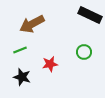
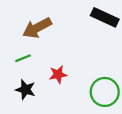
green circle: (84, 52) -> (105, 92), moved, size x1.6

